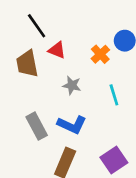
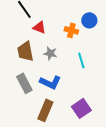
orange cross: (100, 54) -> (71, 30), turned -32
brown trapezoid: (27, 64) -> (25, 51), moved

